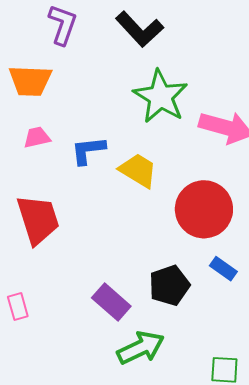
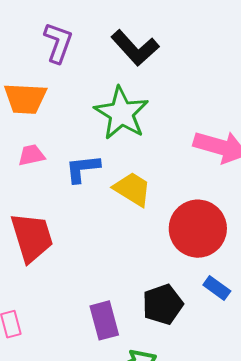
green star: (161, 97) -> (121, 113), moved
purple rectangle: (111, 302) -> (104, 320), turned 33

